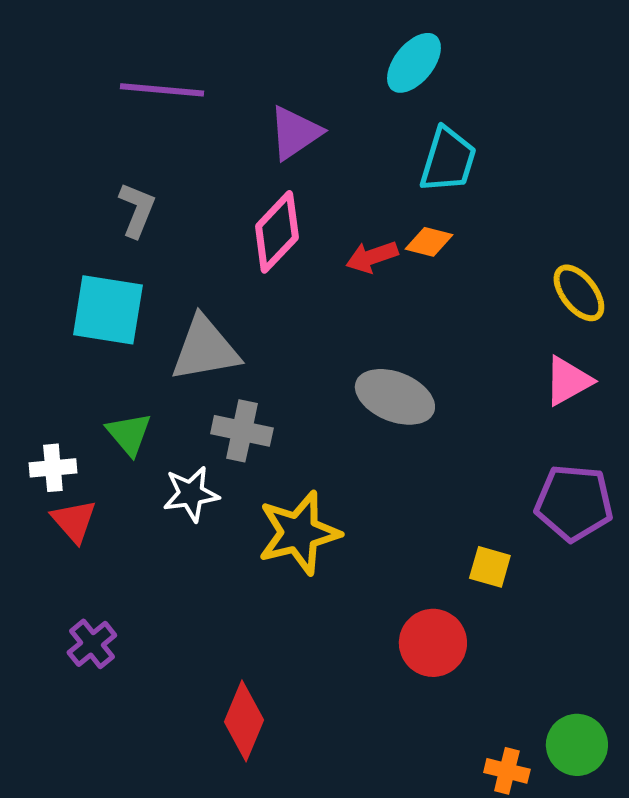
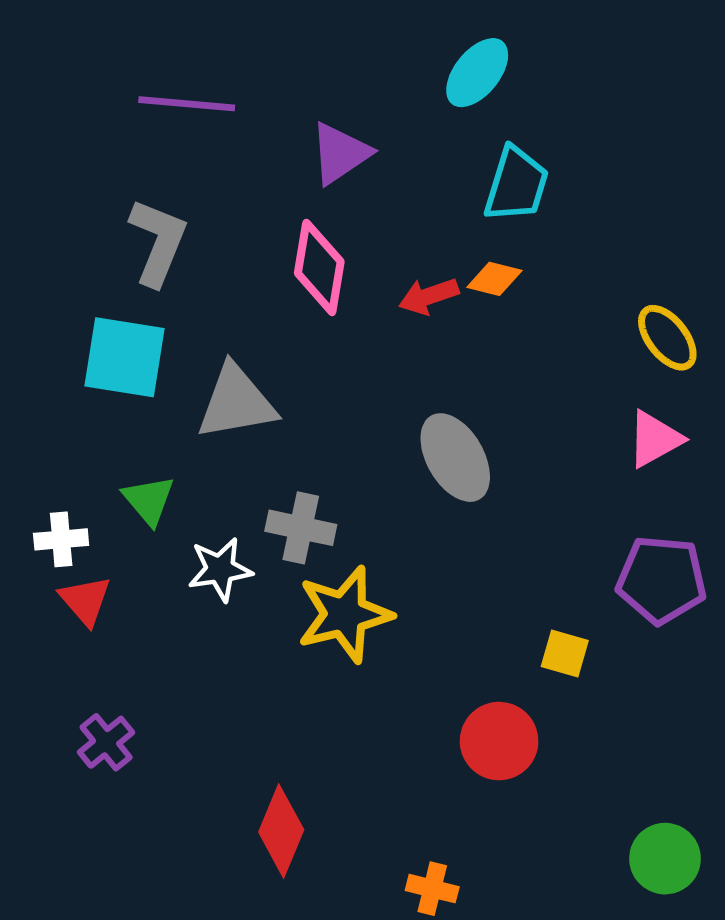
gray L-shape: (137, 210) -> (158, 242), size x1.4
pink diamond: (277, 232) -> (319, 267), turned -34
gray ellipse: (395, 397) -> (455, 458), turned 38
gray cross: (242, 431) -> (301, 528), moved
orange cross: (507, 771) -> (432, 889), moved

